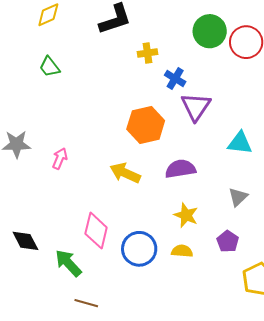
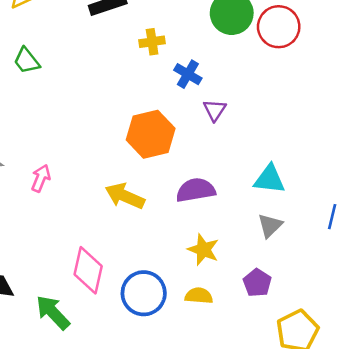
purple triangle: (196, 107) -> (215, 110), size x0.6
cyan triangle: (240, 143) -> (269, 179), moved

